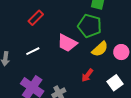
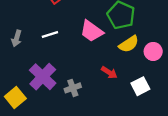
red arrow: (87, 75) -> (109, 72), turned -104

